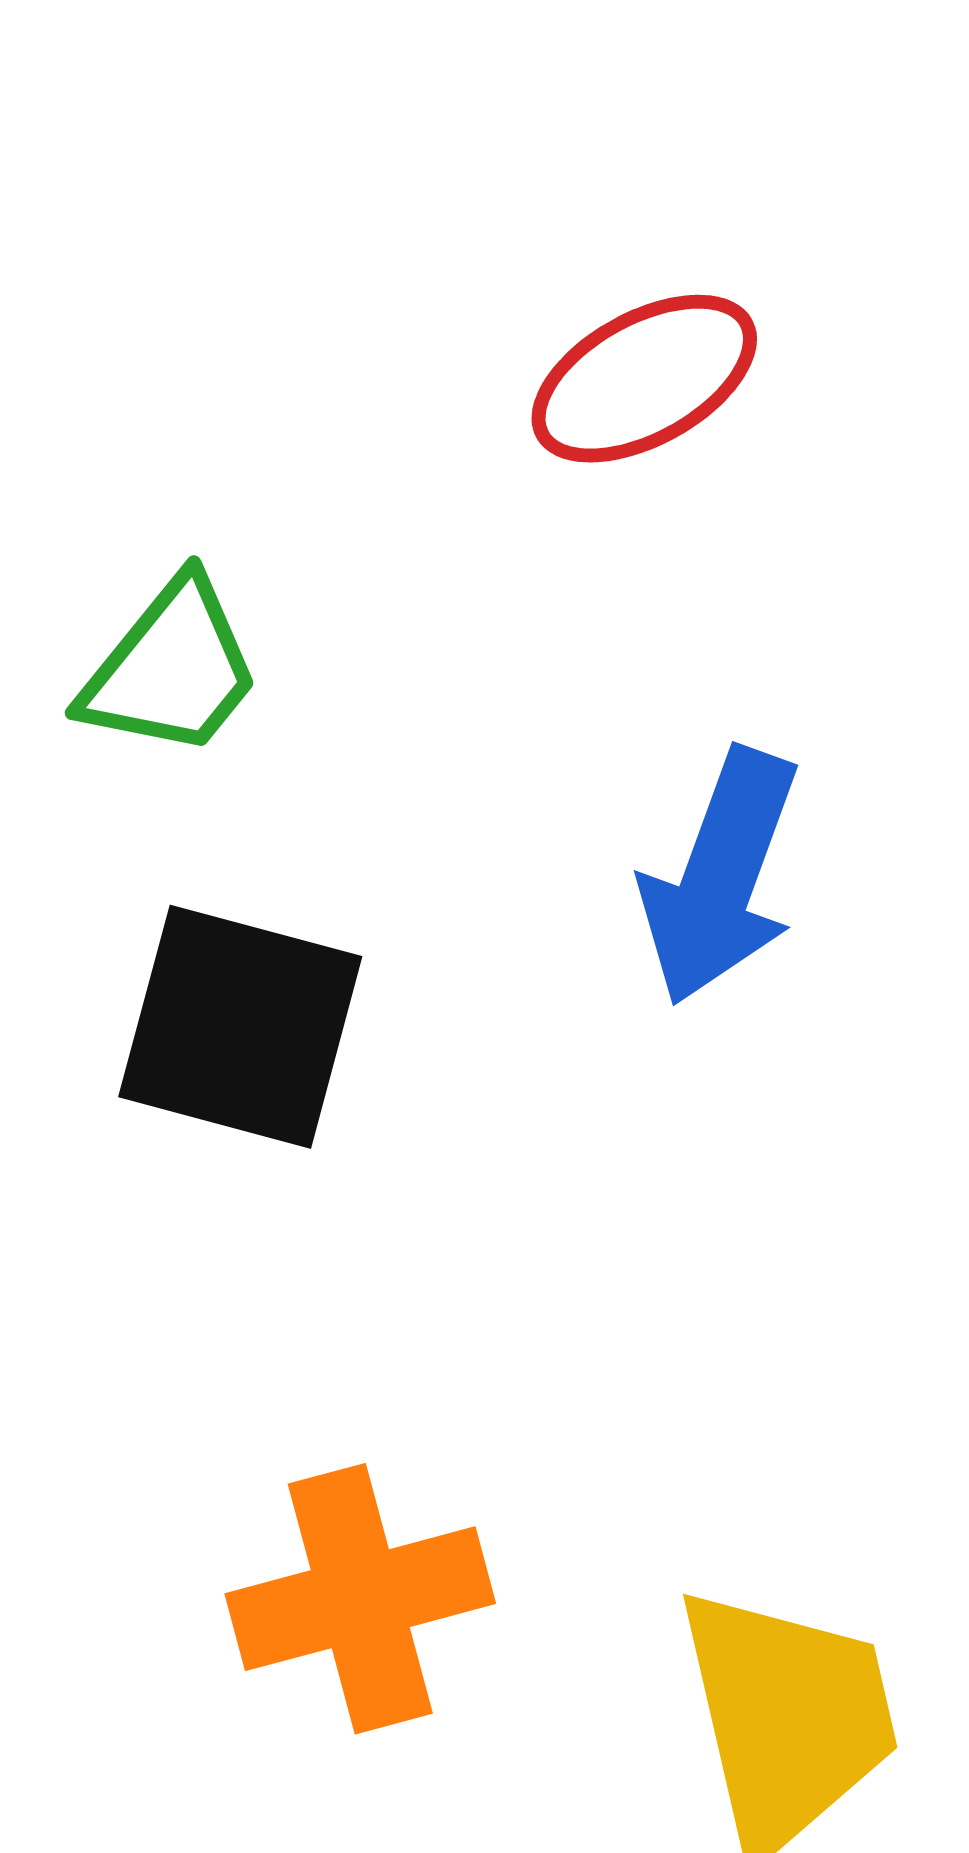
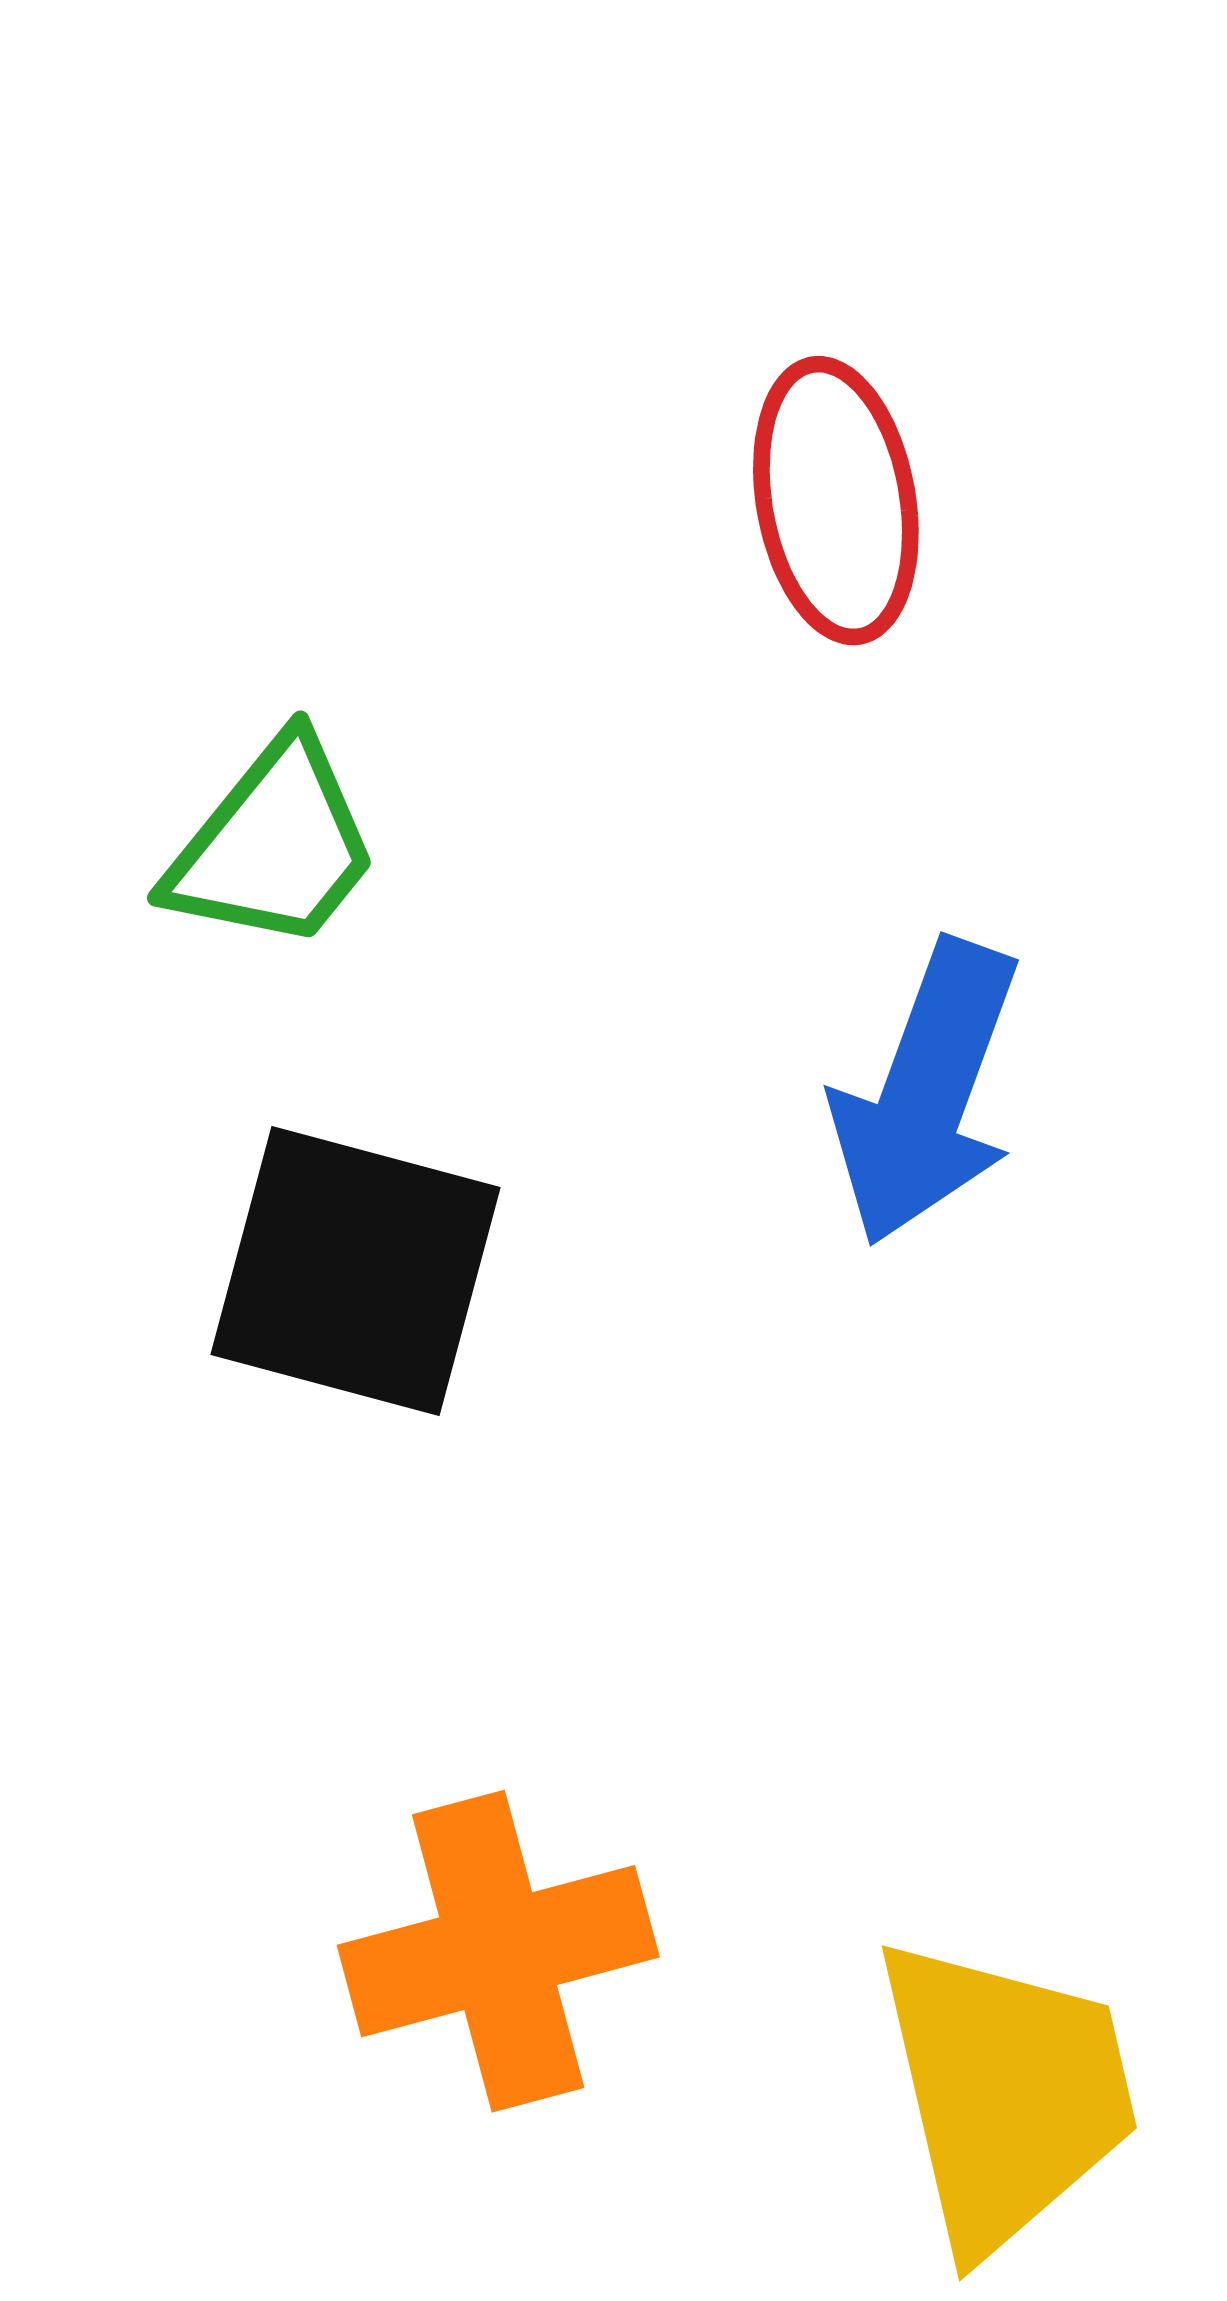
red ellipse: (644, 379) -> (836, 501), turned -71

